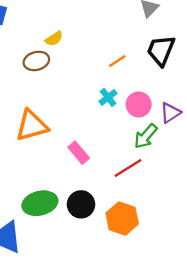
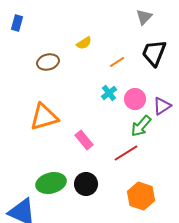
yellow semicircle: (54, 39) -> (84, 43), moved
orange hexagon: (122, 218) -> (141, 196), moved

